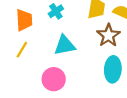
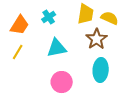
orange trapezoid: (24, 20) -> (20, 25), turned 35
pink circle: (54, 79) -> (62, 82), moved

